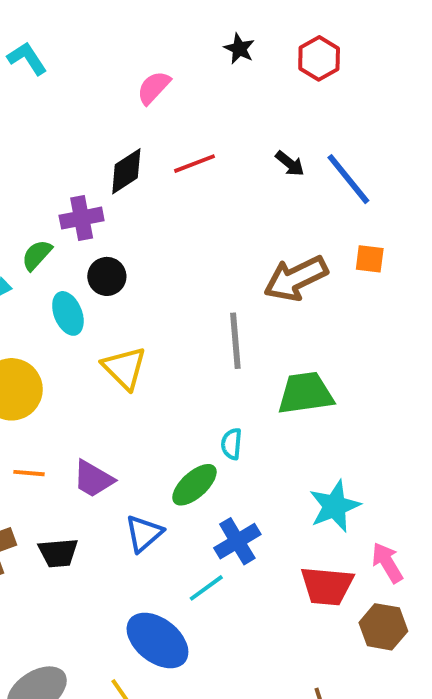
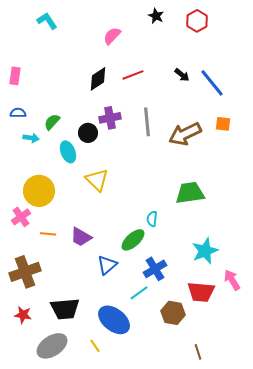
purple cross: (82, 218) -> (110, 118), moved
gray line: (235, 341) -> (147, 122), moved
black trapezoid: (58, 553) -> (65, 309), moved, size x1.4
brown hexagon: (383, 627) -> (173, 313), moved

